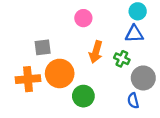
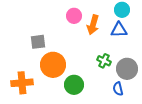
orange arrow: (96, 52) -> (93, 25), moved
green cross: (122, 59) -> (104, 61), moved
orange cross: (28, 79) -> (22, 83), moved

